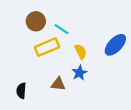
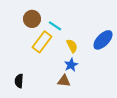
yellow rectangle: (47, 47) -> (42, 42), turned -30
brown triangle: (58, 84) -> (64, 81), moved

